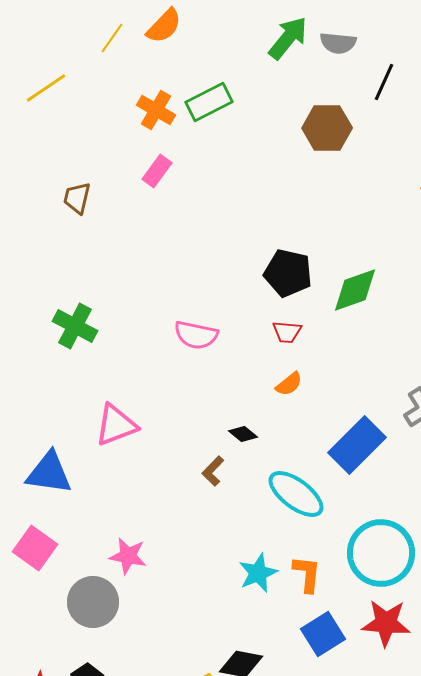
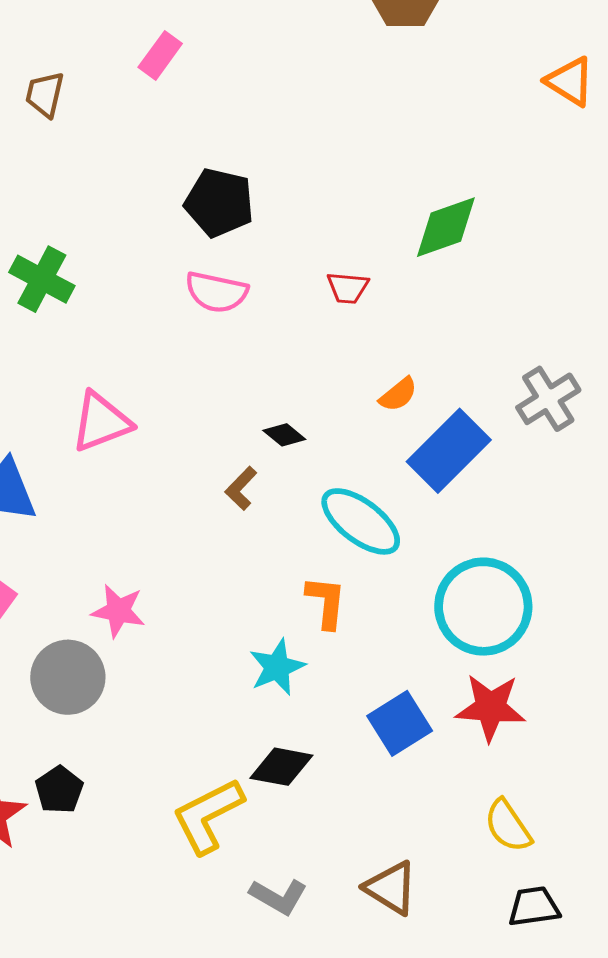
black pentagon: (288, 273) -> (219, 203), moved
orange semicircle: (289, 384) -> (398, 394), moved
cyan star: (258, 573) -> (277, 667), moved
orange L-shape: (307, 574) -> (326, 602), moved

